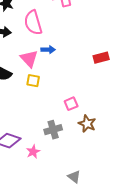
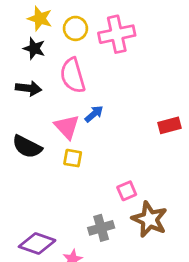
blue arrow: (48, 50) -> (94, 114), turned -40
brown star: (87, 124) -> (150, 219), size x1.4

